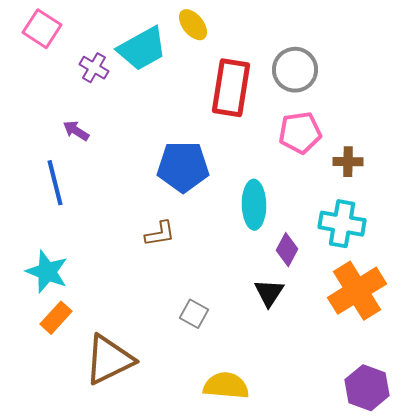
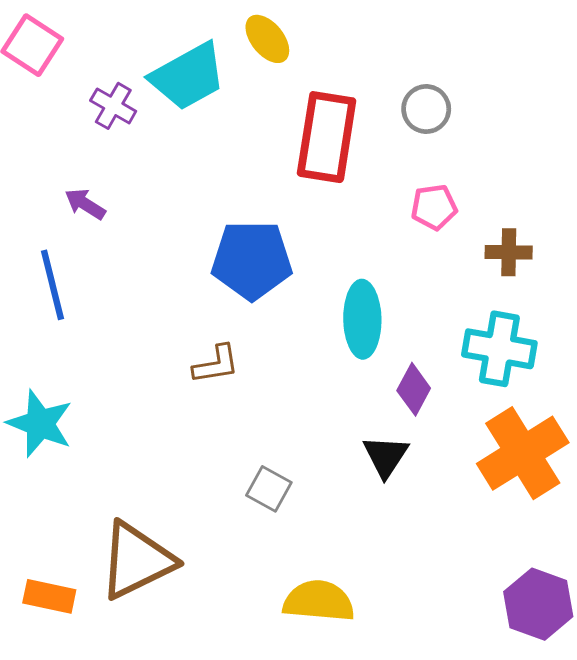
gray circle: (295, 70) -> (426, 109), size x0.7
pink pentagon: (300, 133) -> (434, 207), size x0.7
orange rectangle: (56, 318) -> (49, 596), moved, turned 60

